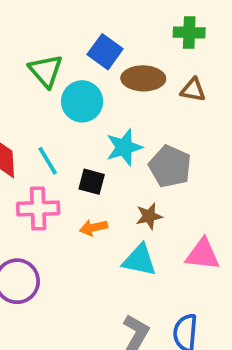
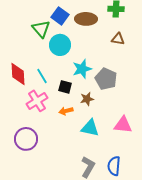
blue square: (105, 52) -> (60, 16), moved
brown ellipse: (143, 78) -> (86, 19), moved
pink cross: (38, 208) -> (37, 101), turned -30
brown star: (149, 216) -> (87, 99), moved

